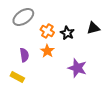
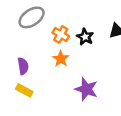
purple semicircle: (24, 55) -> (23, 66), moved
purple star: (77, 68) -> (86, 89), moved

